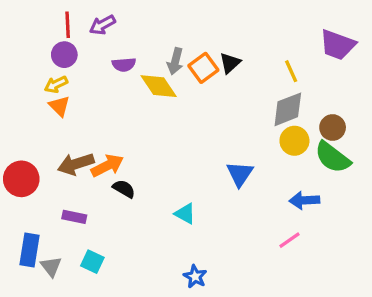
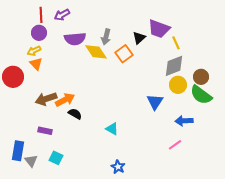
purple trapezoid: (338, 45) -> (159, 29), moved
purple semicircle: (124, 65) -> (75, 39), size x1.5
orange square: (203, 68) -> (124, 54), moved
blue triangle: (240, 174) -> (155, 102), moved
red circle: (21, 179) -> (13, 77), moved

